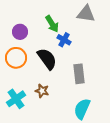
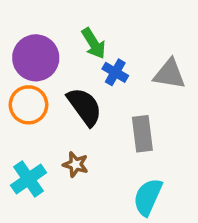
gray triangle: (86, 14) -> (169, 74), moved
purple circle: (20, 32) -> (36, 58), size x1.6

